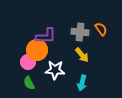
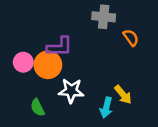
gray cross: (80, 32) -> (104, 17), moved
yellow arrow: (82, 55) -> (123, 95), moved
pink circle: (28, 62) -> (23, 62), moved

